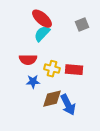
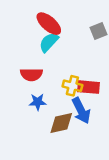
yellow cross: (52, 69) -> (72, 86), moved
blue arrow: (68, 105) -> (81, 111), moved

